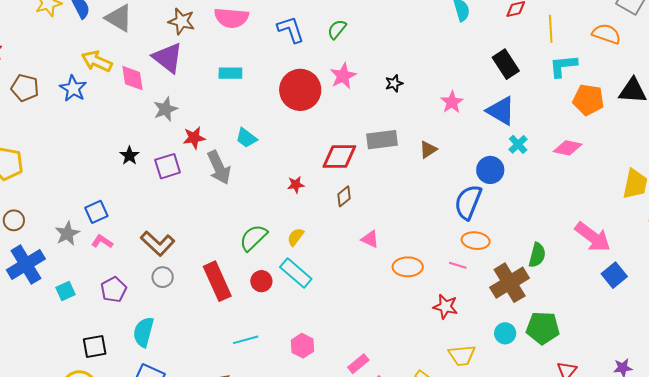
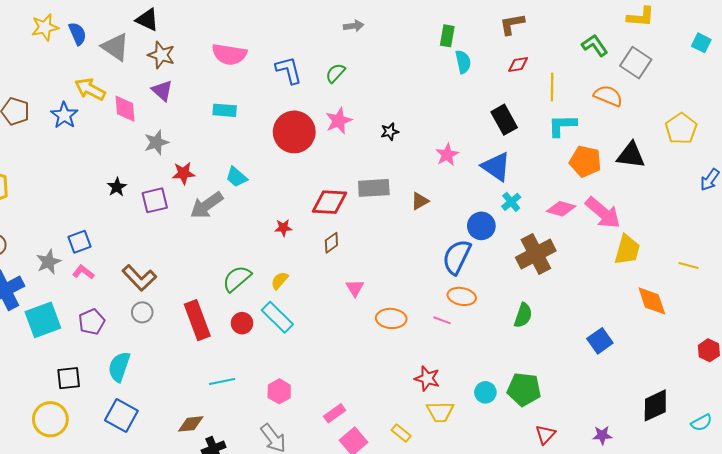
brown star: (182, 21) -> (161, 55), moved
purple triangle: (168, 58) -> (162, 90), size x0.7
gray arrow: (219, 168) -> (207, 205), turned 76
pink arrow: (593, 237) -> (603, 213), moved
pink triangle: (370, 239) -> (355, 288), turned 30
brown cross: (510, 283) -> (536, 254), moved
cyan square: (65, 291) -> (43, 320), size x1.8
red star: (445, 307) -> (427, 379), moved

